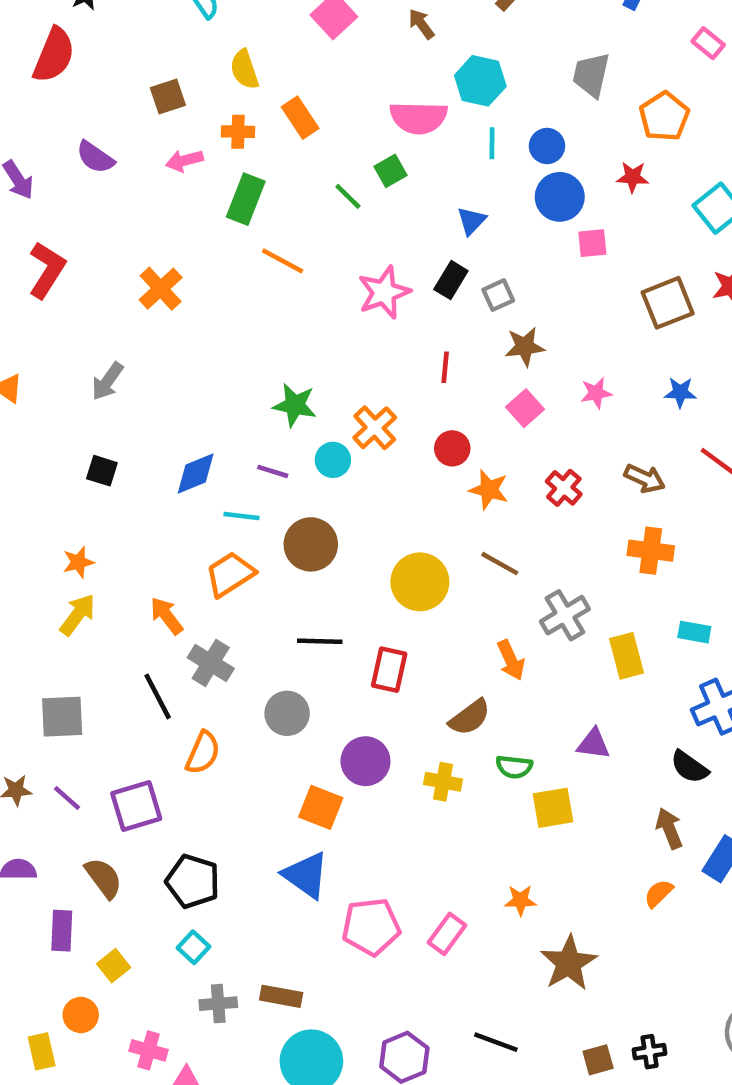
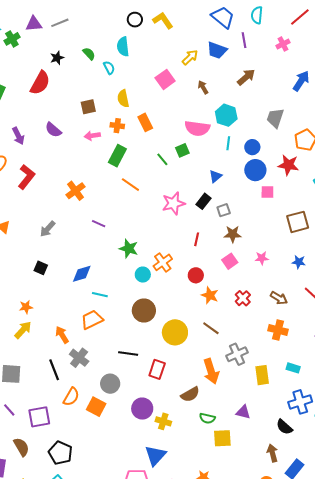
red star: (633, 177) -> (288, 165), size x1.5
purple line: (273, 471) -> (99, 224), moved
brown circle: (311, 544) -> (144, 310), moved
orange arrow: (511, 660) -> (211, 371), size x1.4
yellow cross: (443, 782) -> (163, 421), moved
orange square: (321, 807) -> (96, 407), moved
blue triangle: (306, 875) -> (155, 455), moved, turned 30

